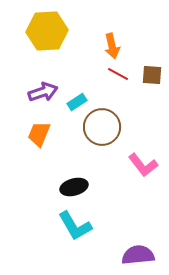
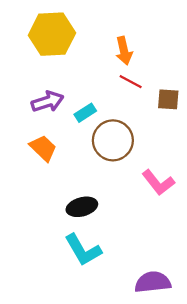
brown square: (152, 75) -> (168, 99), moved
orange trapezoid: (39, 134) -> (43, 148), turned 112

